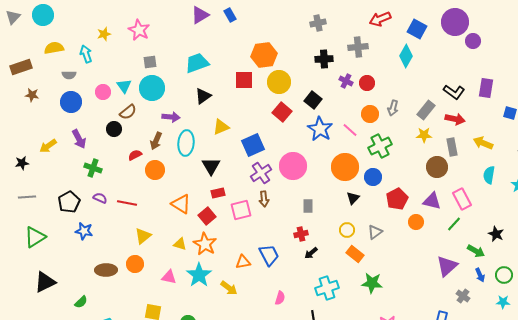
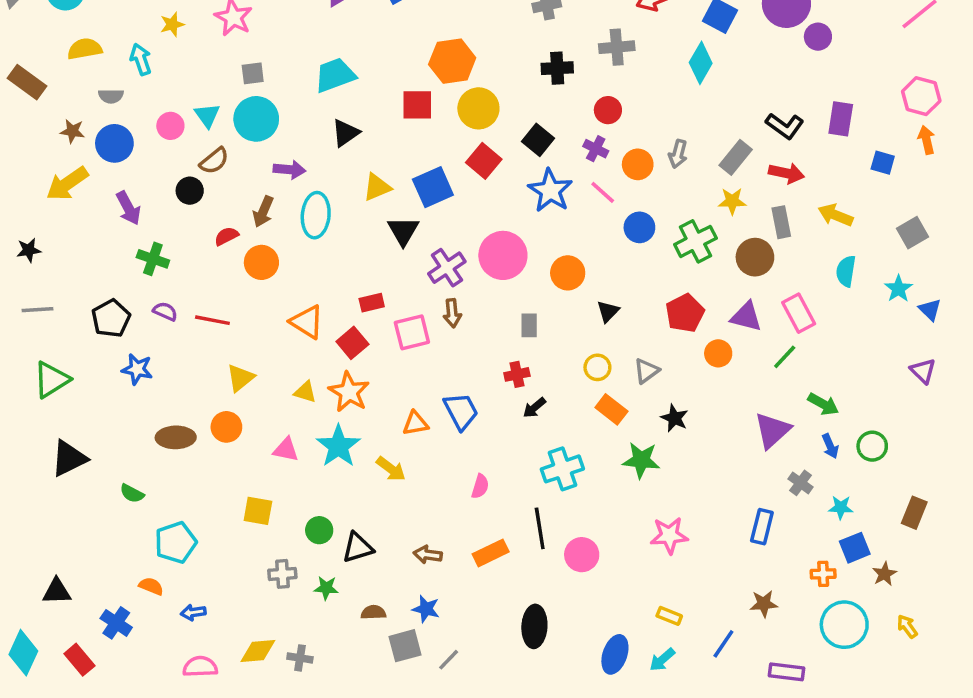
brown rectangle: (21, 67) -> (27, 82), turned 55
purple cross: (346, 81) -> (596, 149), moved
red circle: (367, 83) -> (608, 110), moved
brown star: (32, 95) -> (72, 131), moved
blue square: (253, 145) -> (433, 187), moved
yellow arrow: (48, 146) -> (67, 184), moved, size x1.4
green cross: (380, 146) -> (695, 241), moved
black triangle: (211, 166) -> (403, 231), moved
orange circle: (345, 167) -> (568, 273), moved, size x0.7
blue circle: (373, 177) -> (639, 227), moved
black star: (496, 234) -> (674, 418), moved
green semicircle: (81, 302) -> (132, 493), turned 72
cyan star: (503, 302) -> (841, 507), moved

